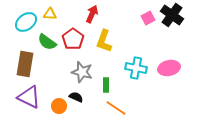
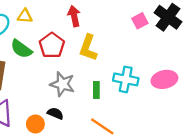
red arrow: (92, 14) -> (74, 16), turned -36
green rectangle: (106, 85) -> (96, 90), moved

